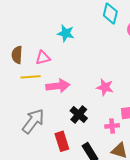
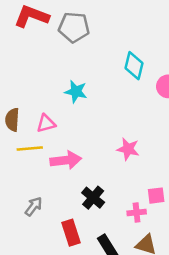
pink star: (105, 87) -> (128, 149), moved
gray arrow: (33, 121) -> (34, 206), size x0.6

